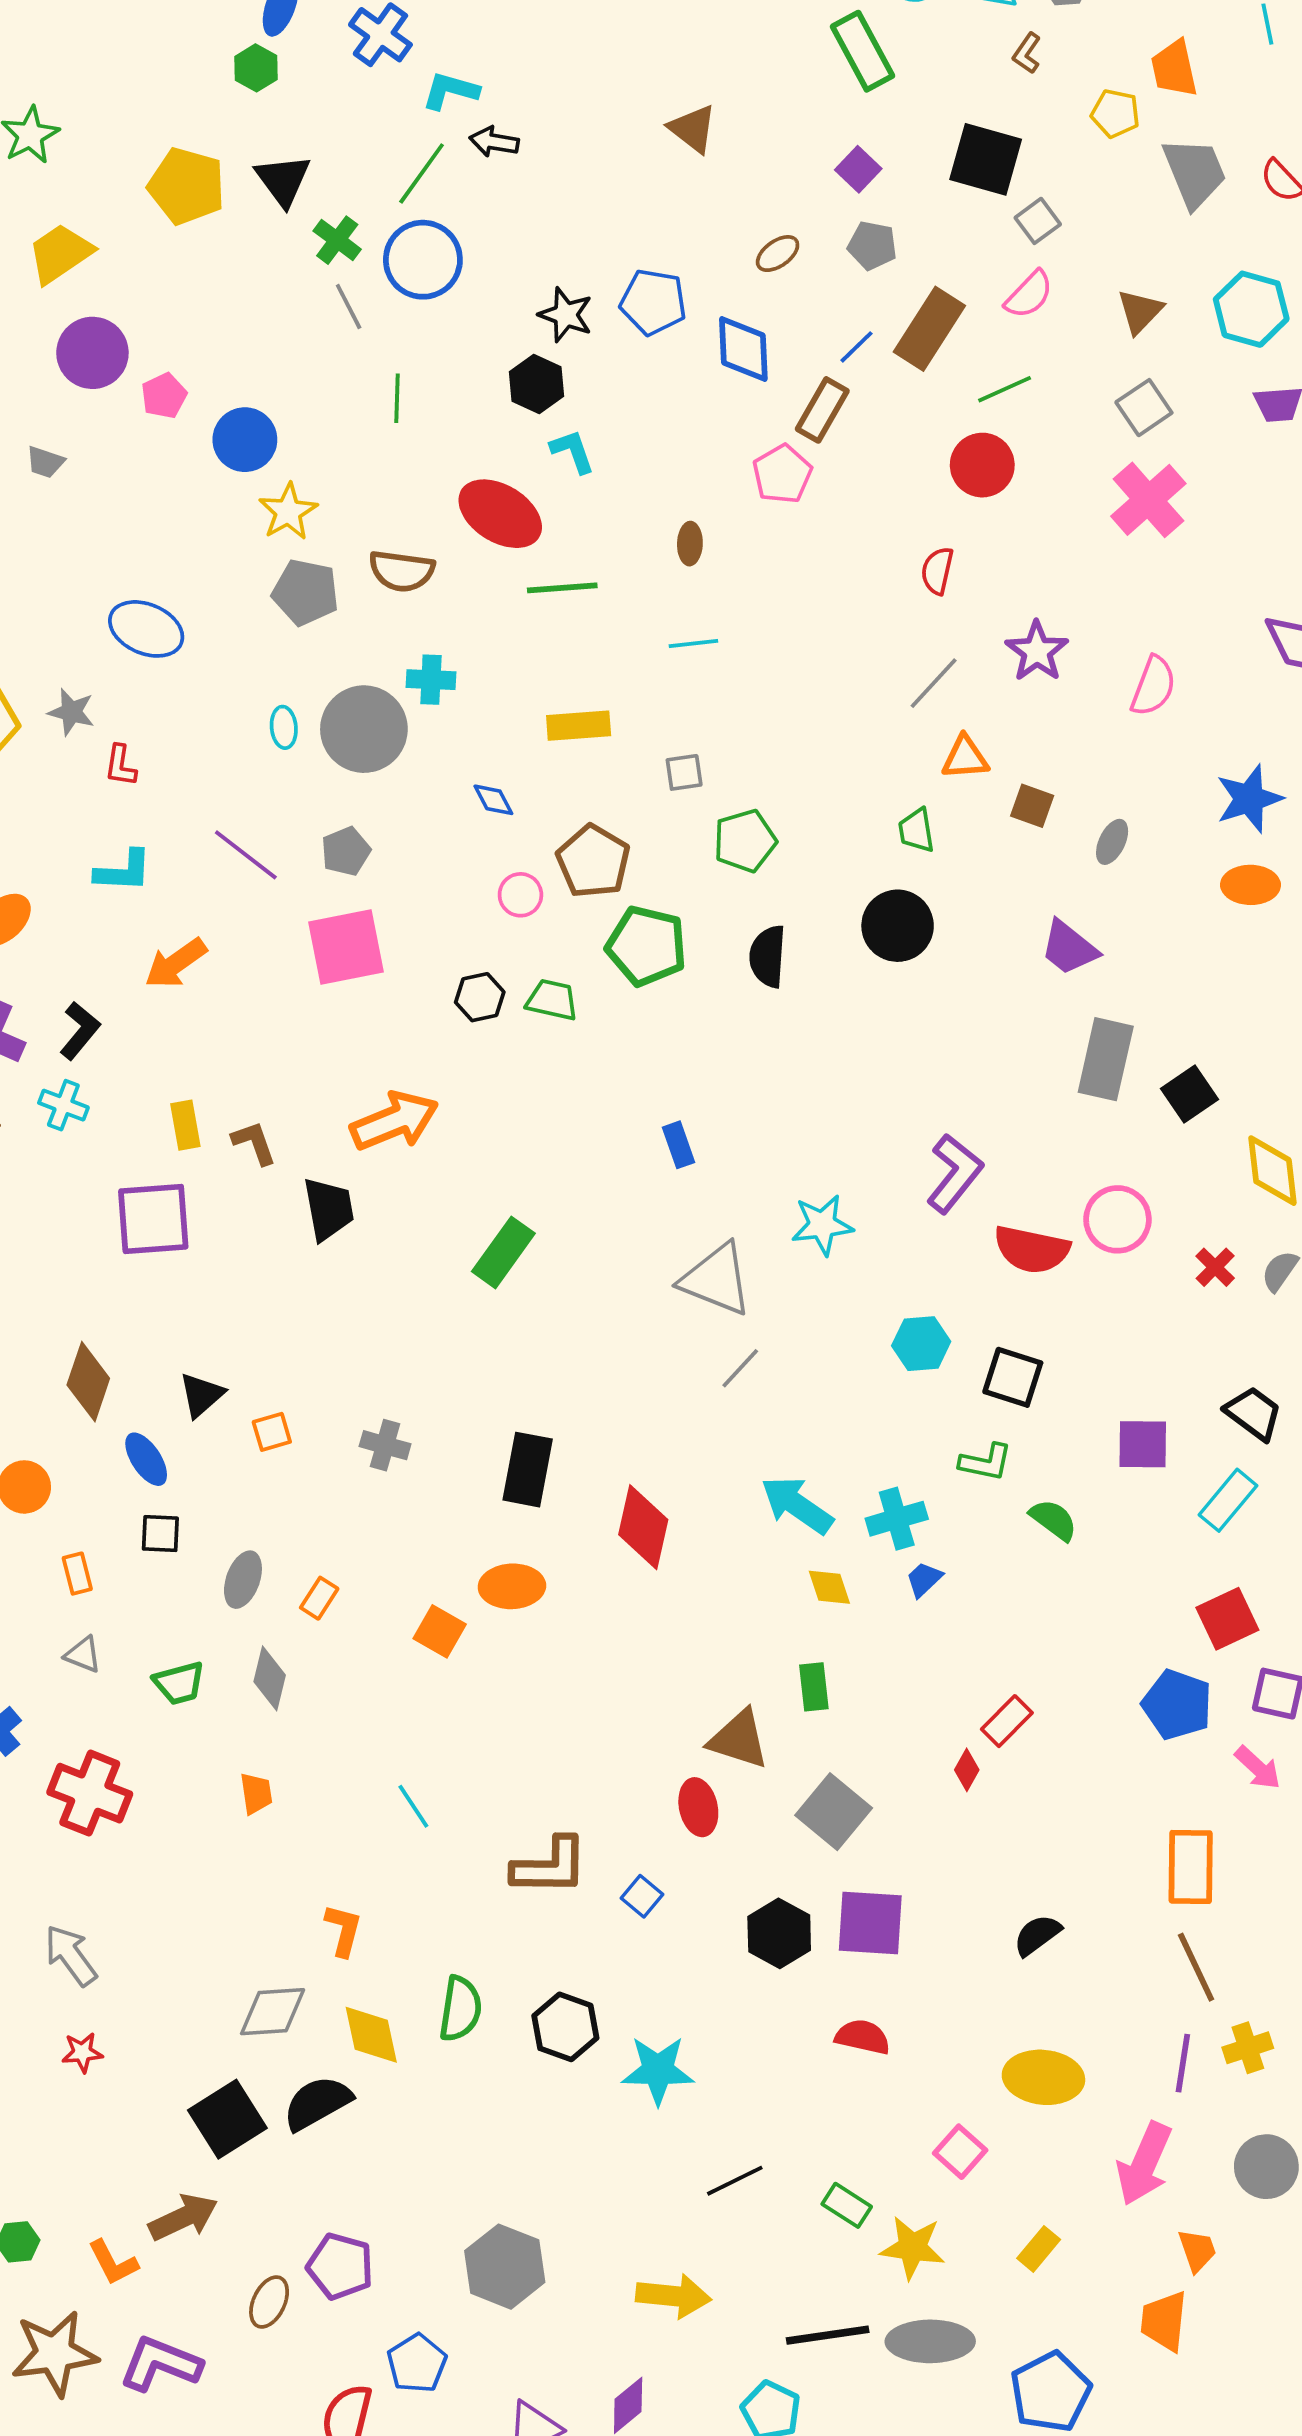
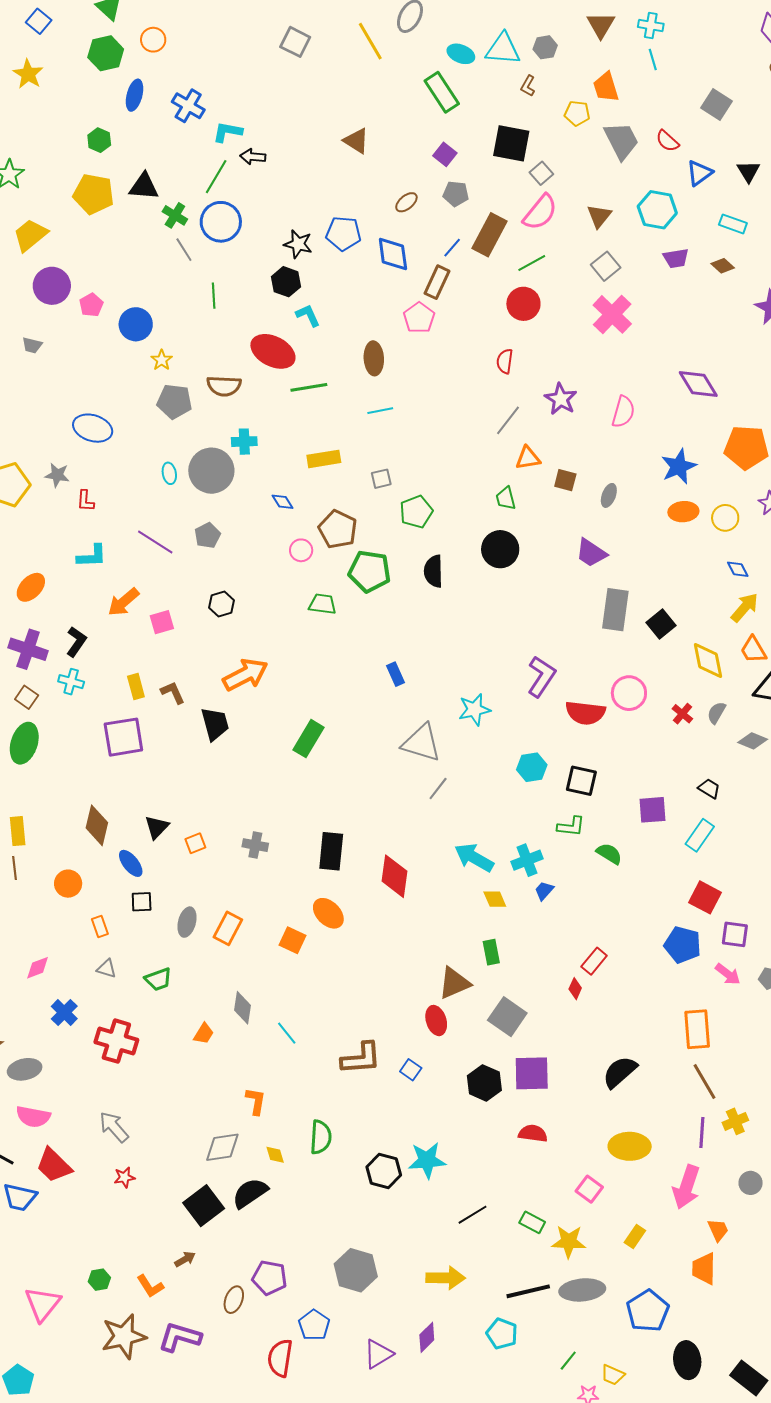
green hexagon: (256, 68) -> (99, 140), moved
black triangle: (283, 180) -> (144, 186), turned -44
pink semicircle: (1029, 295) -> (540, 212), size x1.4
yellow star: (288, 512) -> (162, 360), size x0.7
brown ellipse: (690, 544) -> (374, 358), size x1.5
pink square: (346, 947) -> (162, 622), moved, size x0.6
black hexagon: (480, 997) -> (221, 604), moved
black trapezoid: (1253, 1413) -> (709, 789), size x0.7
orange ellipse: (512, 1586) -> (328, 913), turned 52
orange rectangle: (319, 1598) -> (228, 928), size x1.5
red square: (1227, 1619) -> (705, 897), turned -32
gray diamond: (270, 1678) -> (242, 1008), moved
brown triangle: (739, 1739) -> (454, 983), turned -36
orange trapezoid: (256, 1794) -> (204, 1034), turned 45
black semicircle: (1037, 1935) -> (620, 1072), size x1.4
black hexagon: (565, 2027) -> (384, 1171), moved
yellow diamond: (371, 2035) -> (275, 1155), size x0.6
gray circle: (1266, 2167) -> (751, 1183), size x0.7
brown arrow: (183, 2217) -> (185, 1259), size x0.6

